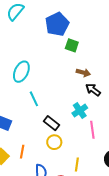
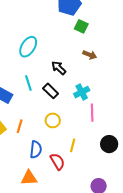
black arrow: (93, 90) -> (59, 68), moved
cyan line: (34, 99) -> (28, 83), moved
black rectangle: (52, 123) -> (51, 91), moved

